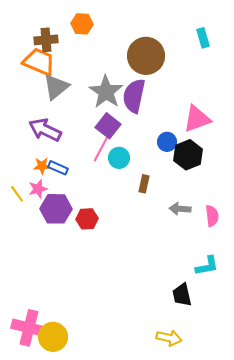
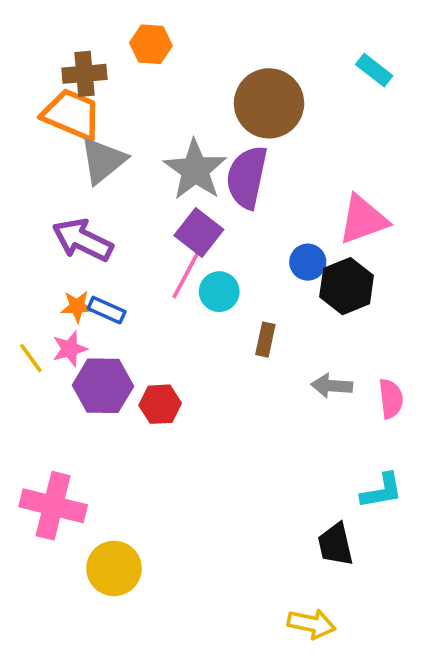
cyan rectangle: (203, 38) -> (374, 70), turned -36
pink cross: (29, 328) -> (53, 506), moved
yellow circle: (53, 337) -> (114, 568), moved

